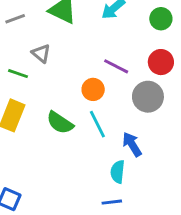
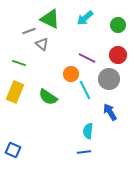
gray line: (15, 19) -> (29, 31), moved
gray triangle: (41, 53) -> (42, 44), moved
cyan line: (97, 124) -> (85, 90), moved
blue arrow: (132, 144) -> (110, 112), moved

